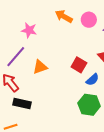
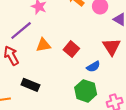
red square: (79, 65) -> (71, 49), moved
black rectangle: (22, 103) -> (30, 85), moved

